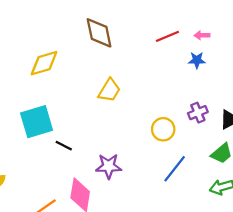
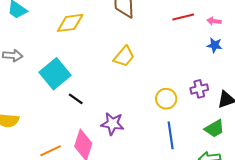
blue star: (197, 60) -> (215, 45), moved
cyan square: (37, 122) -> (55, 74), turned -32
blue line: (175, 169) -> (171, 135), turned -56

